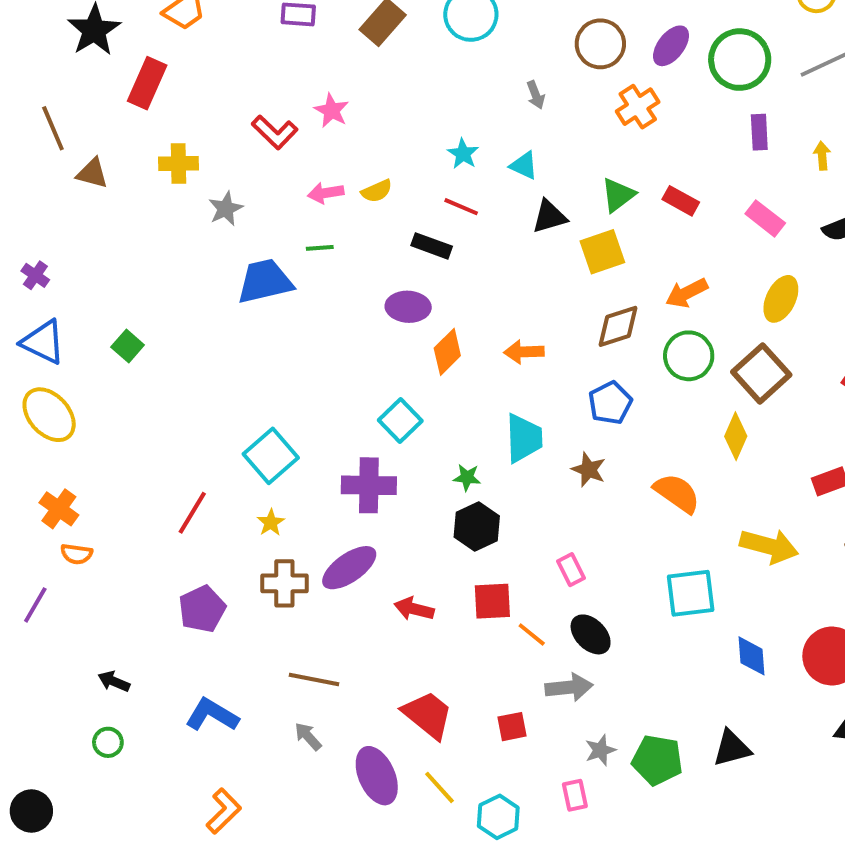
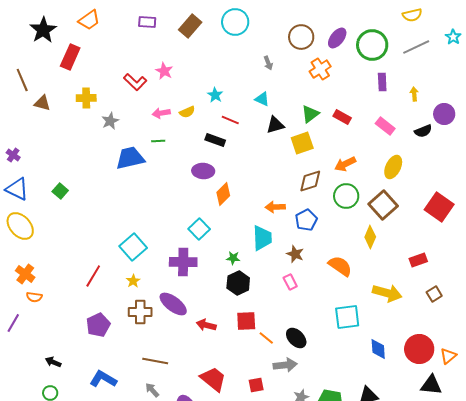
cyan star: (463, 154) -> (215, 95), moved
orange arrow: (524, 352) -> (275, 207), moved
purple ellipse: (349, 568) -> (173, 304), turned 72
pink rectangle: (571, 570) -> (290, 282), moved

